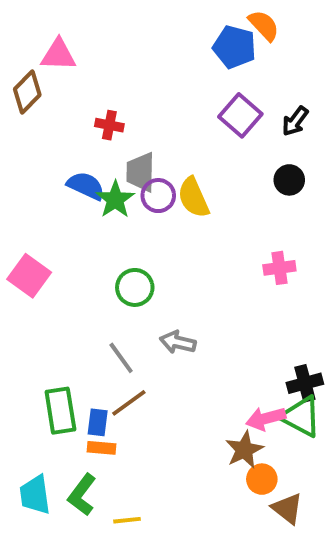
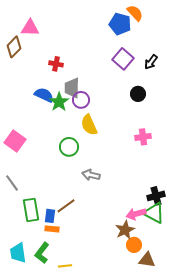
black circle: (289, 180) -> (138, 94), moved
yellow semicircle: (193, 198) -> (89, 125), moved
gray line: (121, 358) -> (12, 183), moved
brown triangle: (287, 508) -> (147, 260), turned -30

